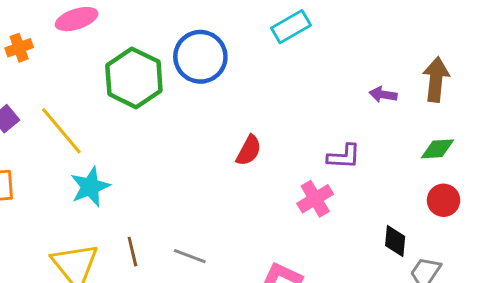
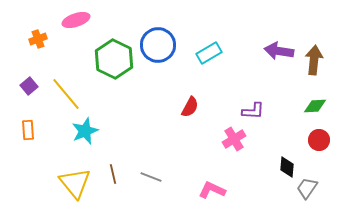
cyan rectangle: (291, 27) -> (209, 53), moved
purple arrow: (383, 95) -> (279, 51), moved, size x1.6

